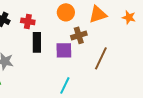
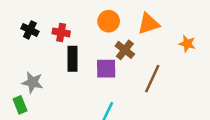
orange star: (129, 17) -> (187, 44), moved
brown cross: (79, 35) -> (125, 50), turned -35

